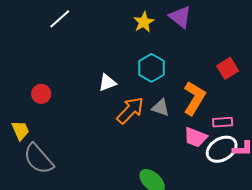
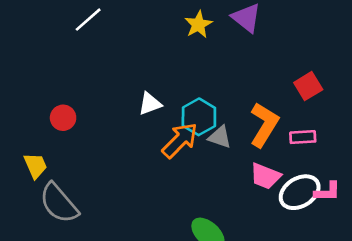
cyan hexagon: (151, 68) -> (199, 117), moved
pink rectangle: (223, 122) -> (303, 137), moved

